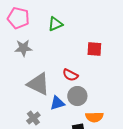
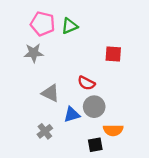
pink pentagon: (18, 18) -> (43, 24), moved
gray triangle: (38, 84) -> (50, 93), size x0.7

